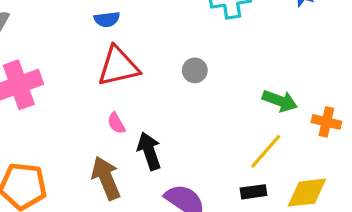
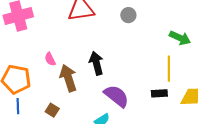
pink semicircle: (116, 123) -> (50, 59), moved
yellow line: (266, 151) -> (169, 69), turned -45

